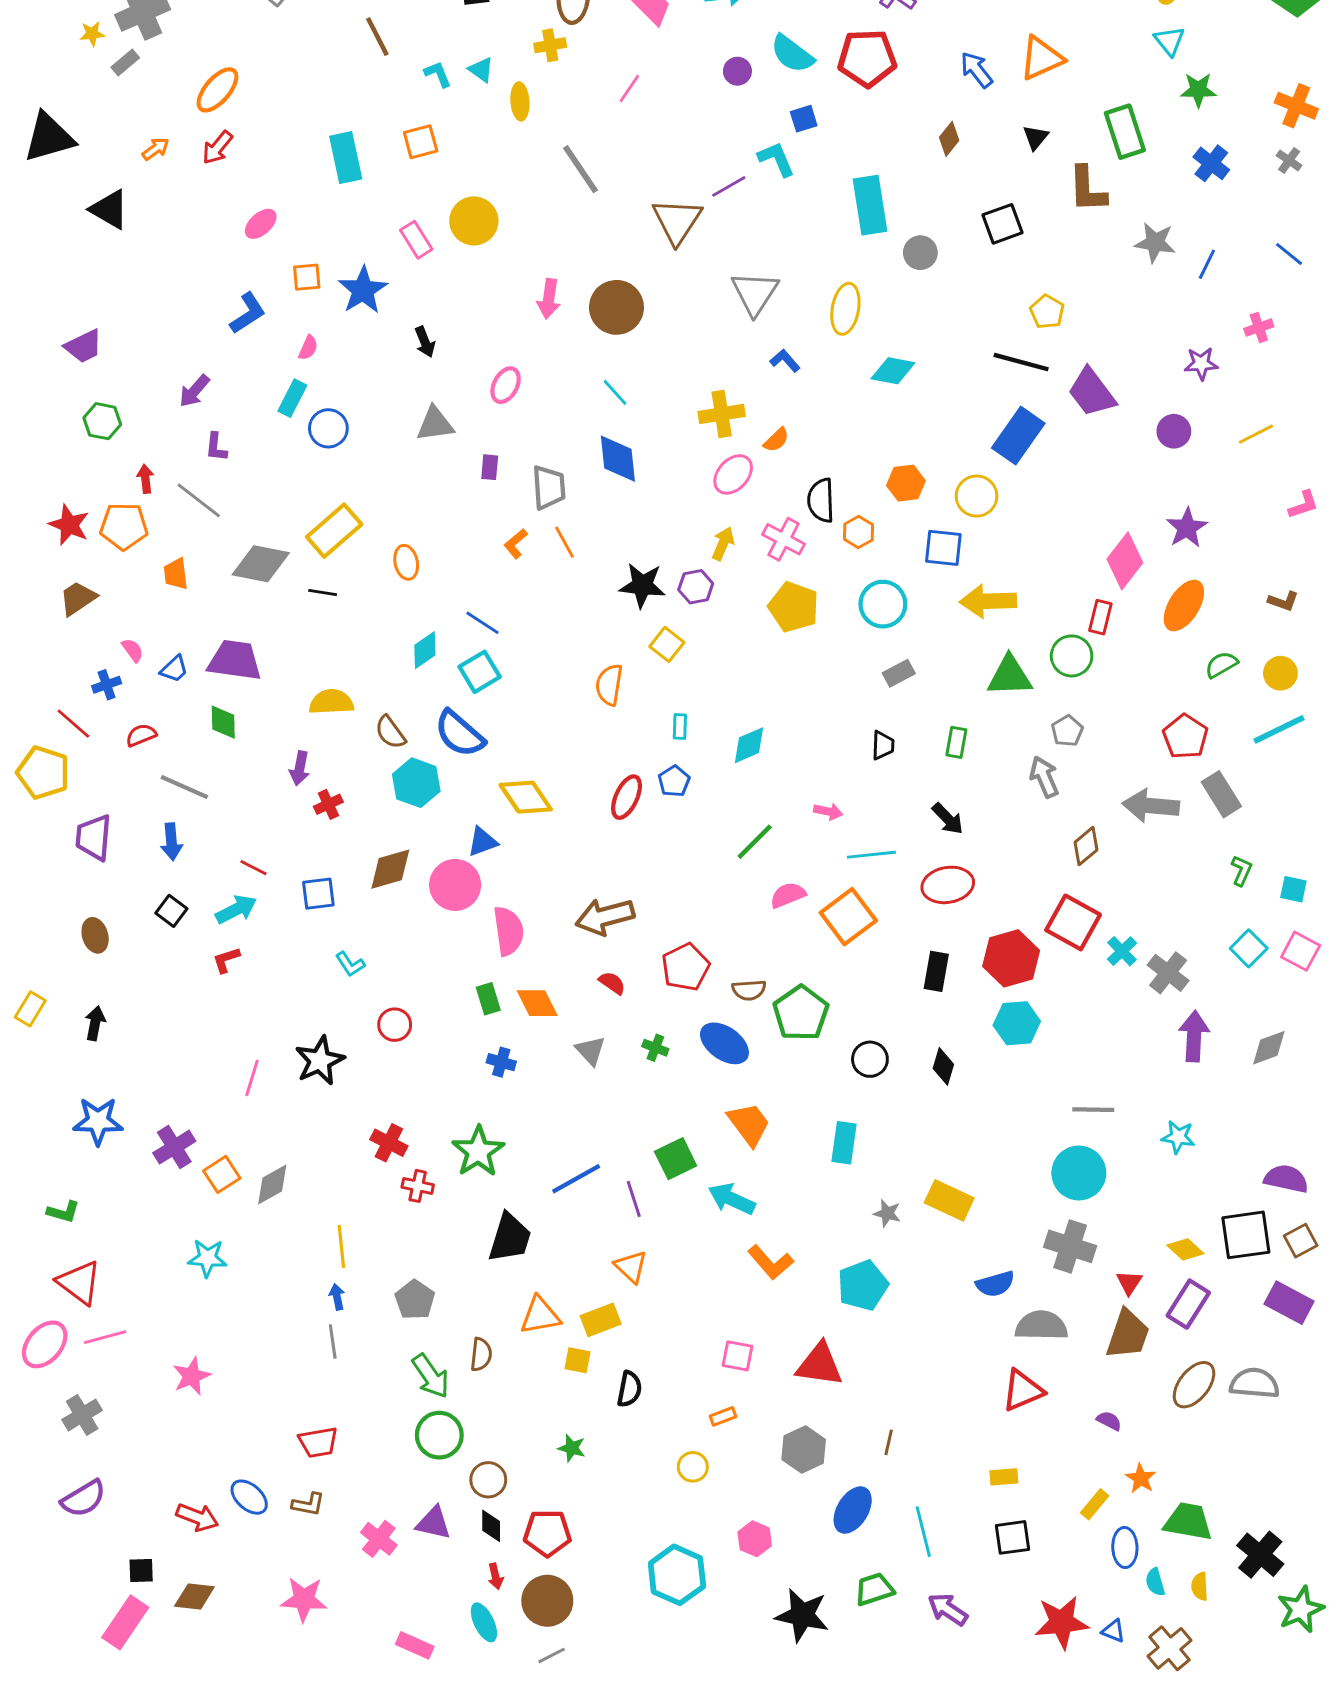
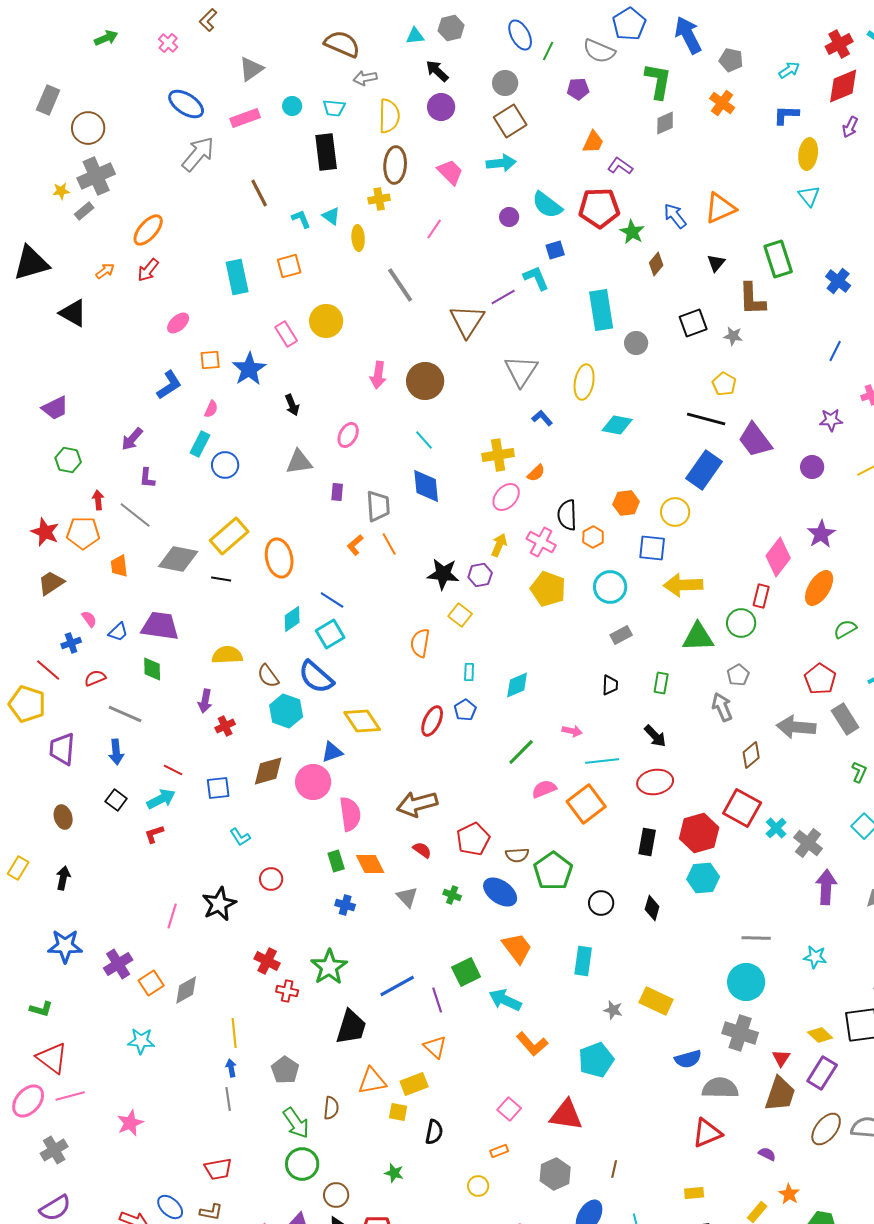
green star: (1198, 90) -> (632, 232), moved, turned 30
gray star: (1155, 243) -> (733, 336), moved, size x0.7
orange ellipse: (406, 562) -> (279, 558), size x1.6
pink square: (737, 1356) -> (509, 1109), turned 30

